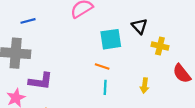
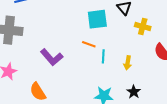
purple L-shape: (41, 81) -> (52, 57), moved, turned 40
cyan line: (105, 87) -> (103, 56), moved

